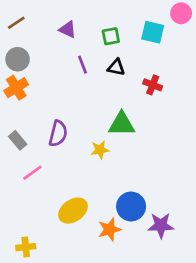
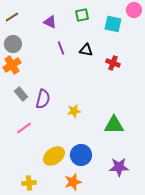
green square: (111, 36) -> (82, 15), moved
green triangle: (122, 124) -> (114, 125), moved
gray rectangle: (18, 140) -> (21, 94), moved
blue circle: (131, 206) -> (81, 155), moved
orange star: (109, 229) -> (73, 182), moved
yellow cross: (26, 247) -> (29, 183), moved

